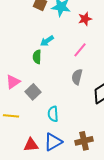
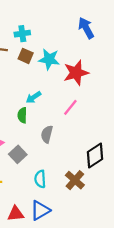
red star: (85, 19) -> (76, 73), size x1.6
gray semicircle: (77, 77) -> (47, 134), moved
brown cross: (84, 141) -> (75, 180), moved, turned -36

